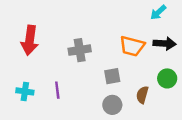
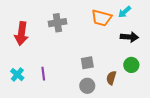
orange trapezoid: (132, 46) -> (101, 18), moved
gray cross: (80, 50) -> (57, 23), moved
cyan cross: (25, 91) -> (17, 75), turned 32

